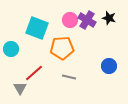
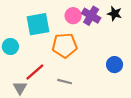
cyan square: (37, 28) -> (38, 24), turned -30
gray line: (69, 77) -> (65, 82), moved

